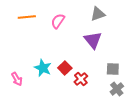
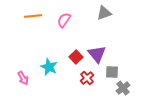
purple triangle: (93, 40) -> (97, 54), moved
red square: (65, 68) -> (76, 57), moved
gray square: (113, 69) -> (112, 72), moved

